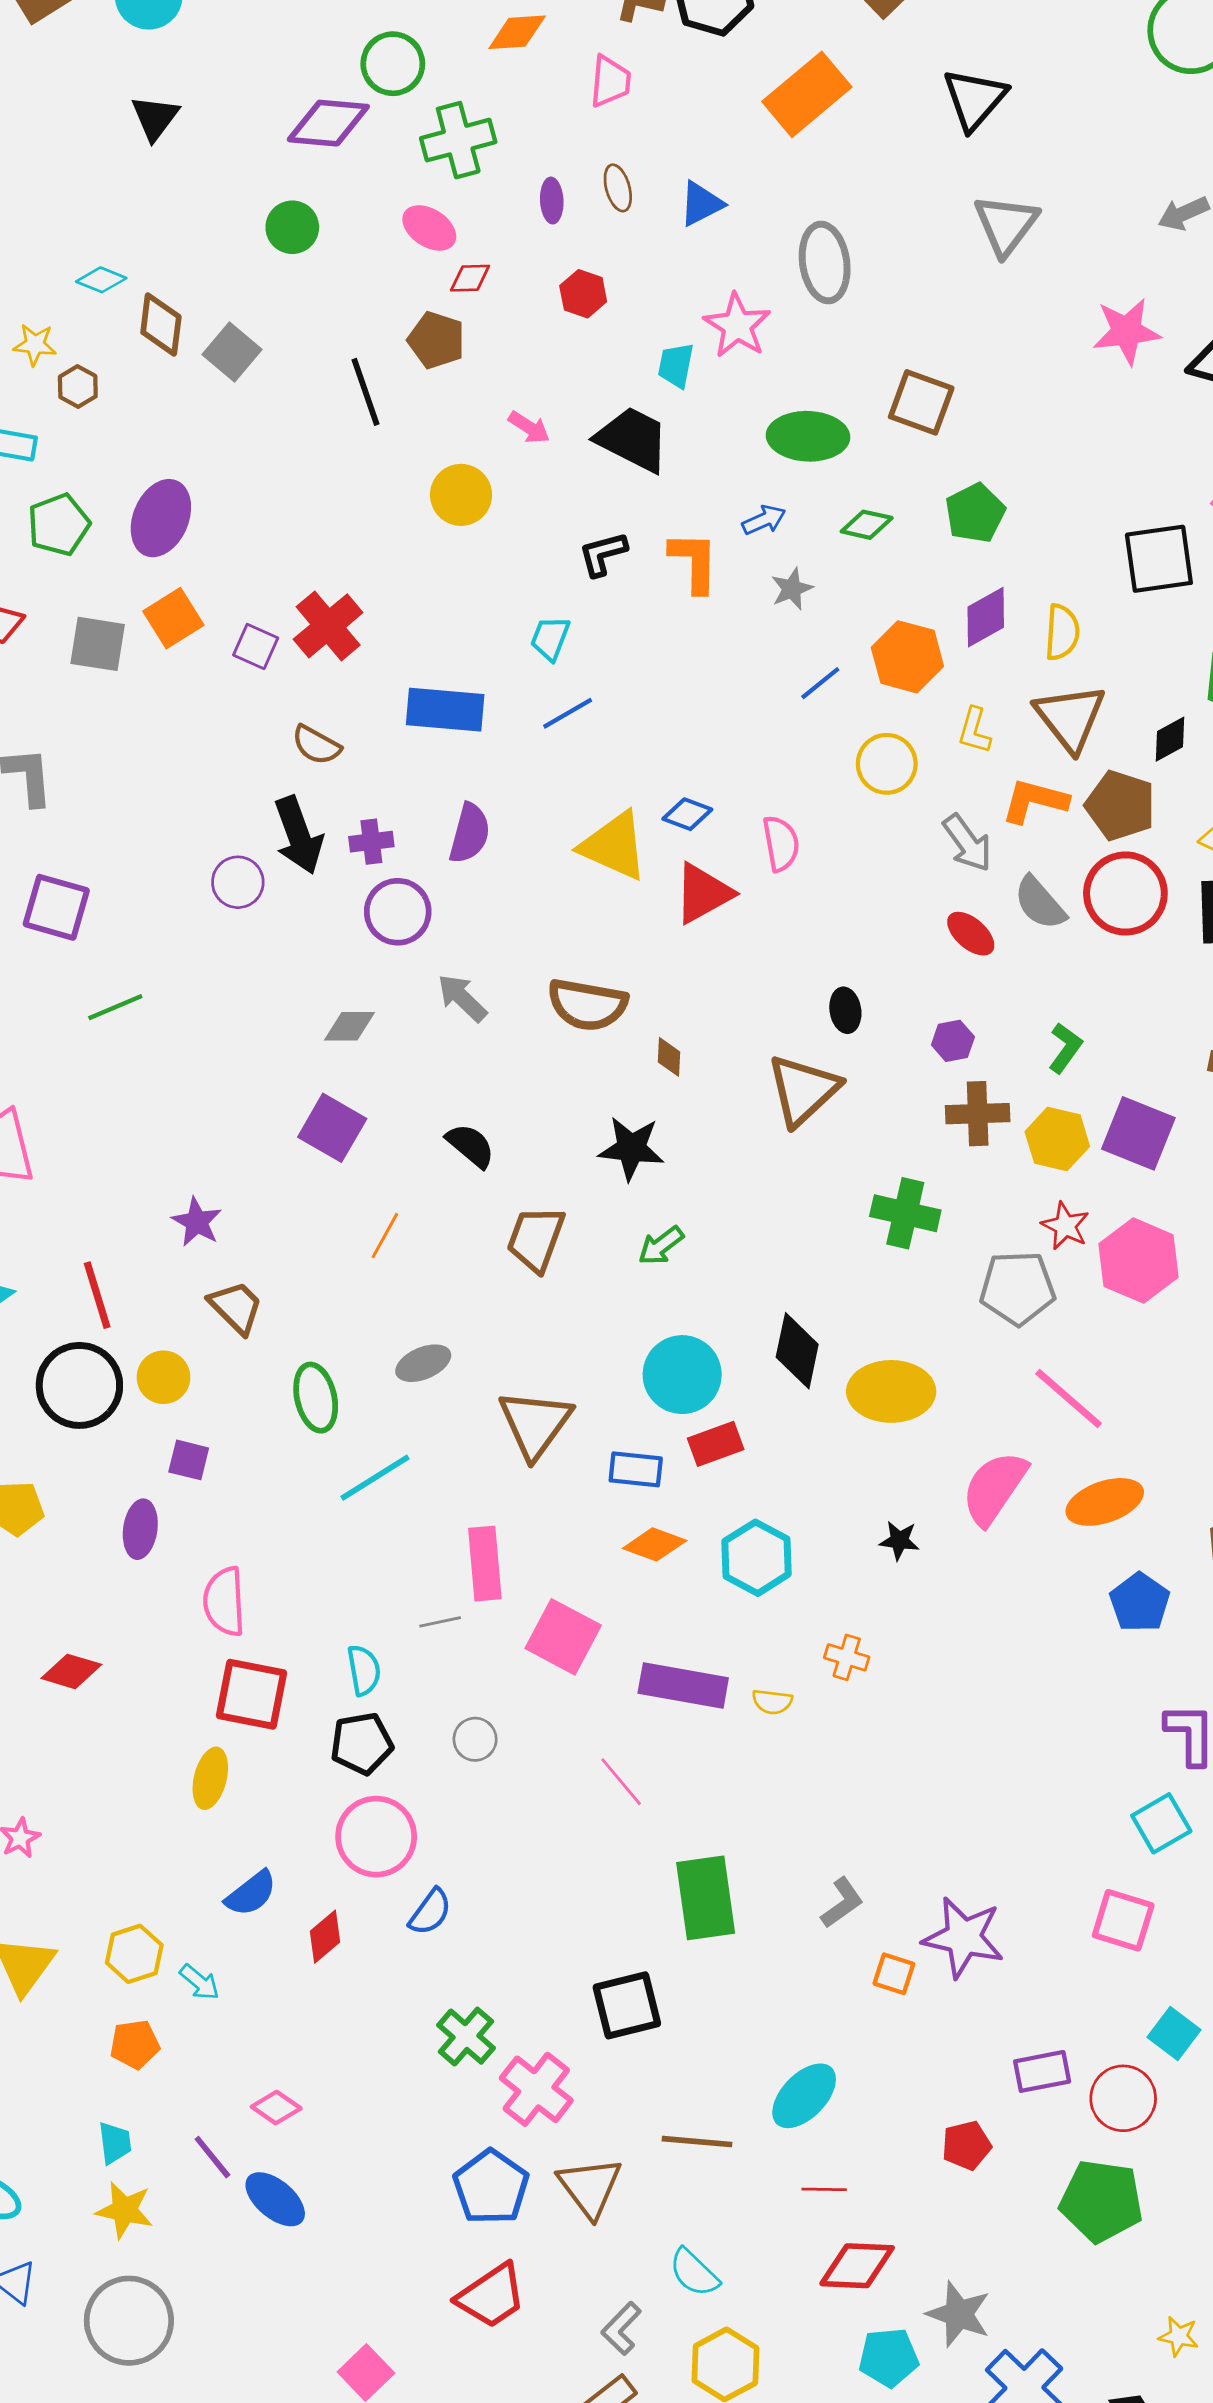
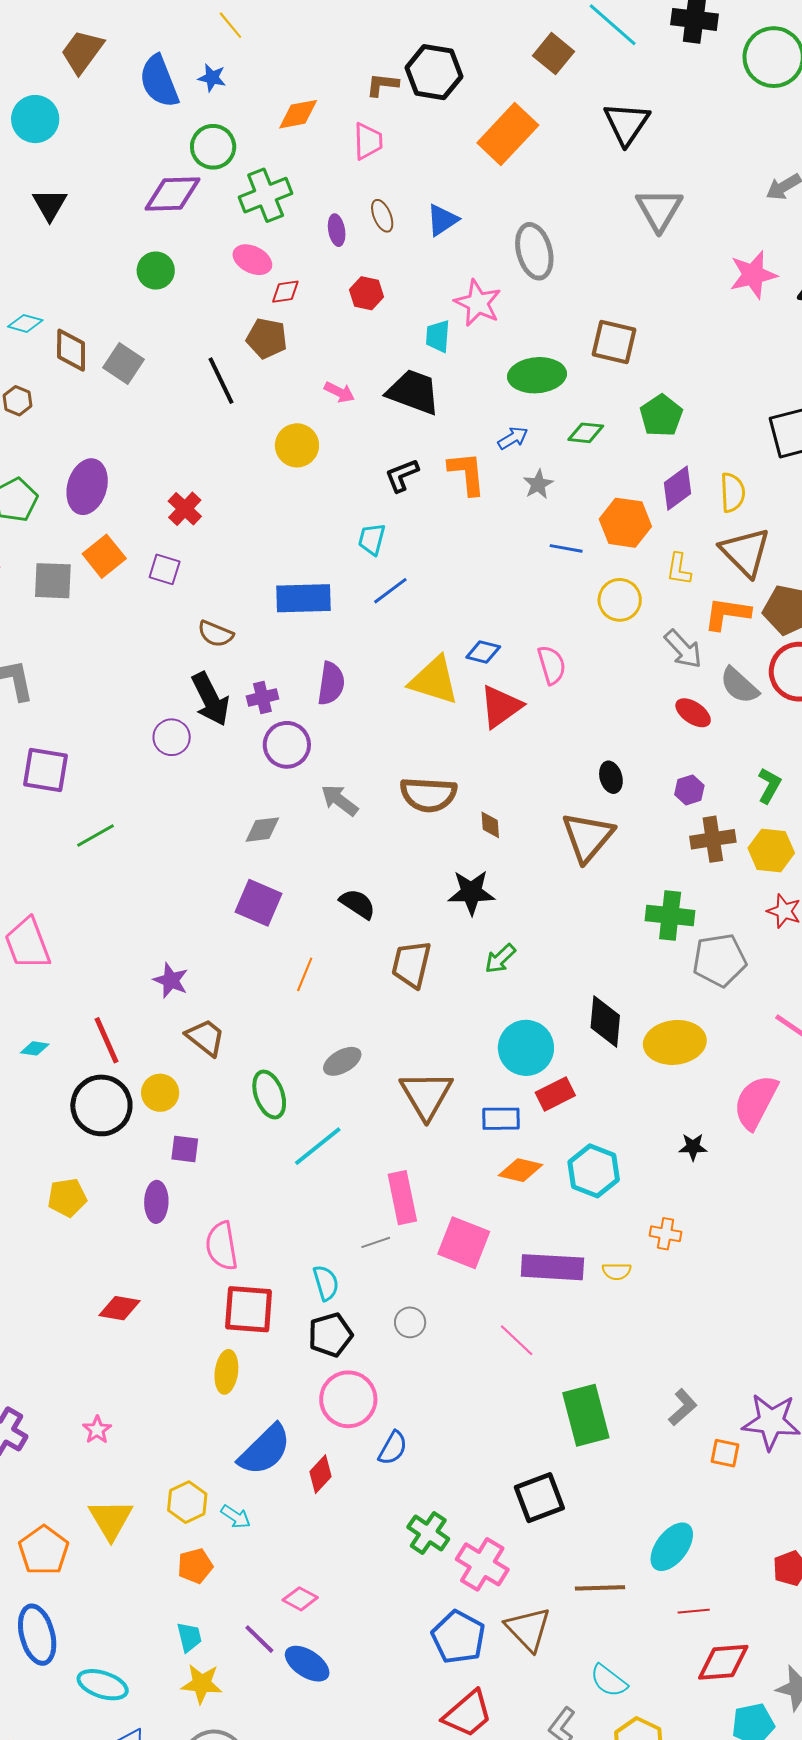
red cross: (328, 626) -> (185, 509), moved, size x0.7
blue line: (820, 683) -> (566, 548), turned 56
gray pentagon: (1017, 1288) -> (719, 960), moved
blue semicircle: (251, 1893) -> (265, 1450), size x1.5

